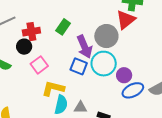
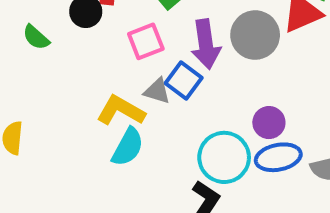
cyan circle: (104, 64) -> (224, 157), moved
pink square: (39, 65) -> (146, 41), moved
gray triangle: (80, 107) -> (157, 91), moved

